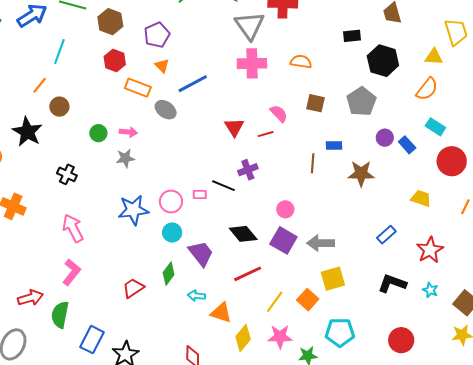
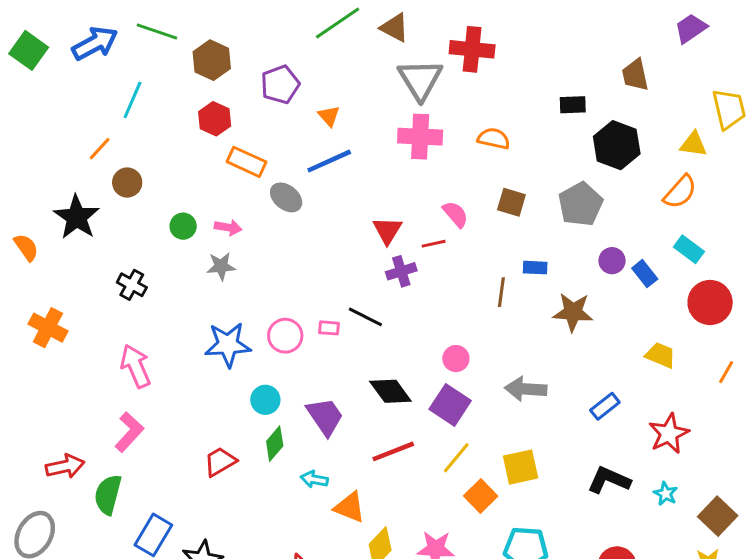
orange triangle: (162, 66) -> (329, 116), moved
purple cross: (248, 170) -> (401, 271), moved
cyan circle: (172, 233) -> (265, 400), moved
gray arrow: (321, 243) -> (526, 389), moved
yellow line: (275, 302) -> (456, 458), moved

